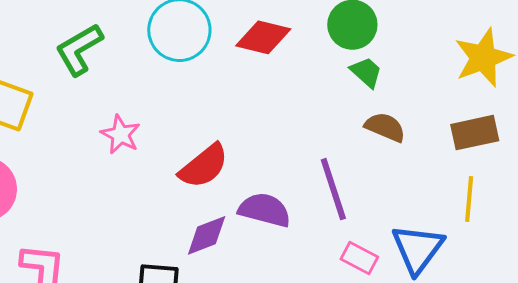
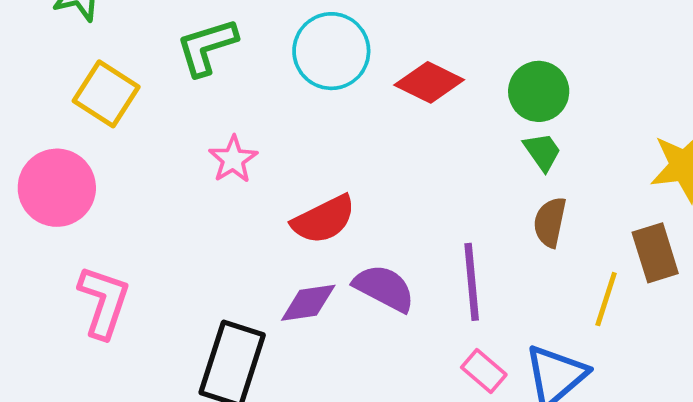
brown semicircle: (385, 127) -> (550, 222), turned -114
brown rectangle: (475, 133) -> (655, 253), turned 72
yellow line: (469, 199) -> (606, 299), moved

